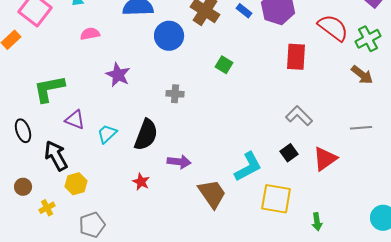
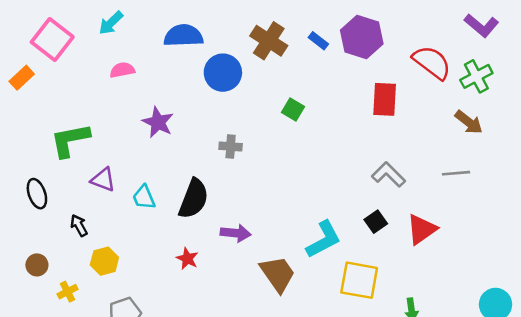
gray line: (361, 128) -> (456, 173), moved
cyan trapezoid: (107, 134) -> (144, 197), turned -70
black arrow: (56, 156) -> (79, 225), size x0.6

